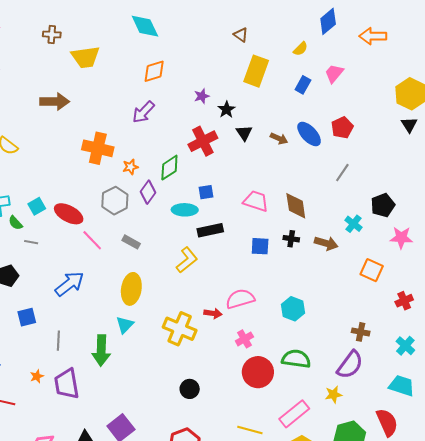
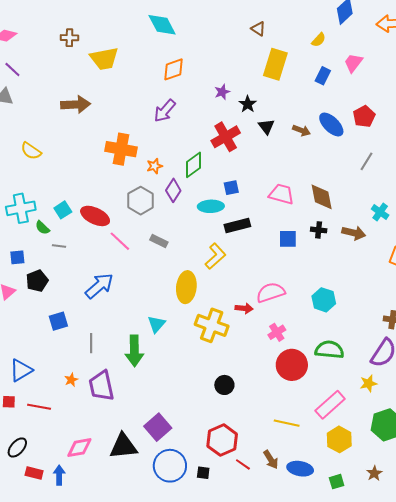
yellow ellipse: (131, 289) -> (186, 287), moved

